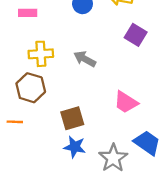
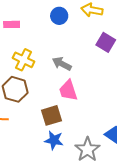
yellow cross: (41, 54) -> (24, 60), turned 30
pink trapezoid: (126, 102) -> (68, 90), moved, turned 40

